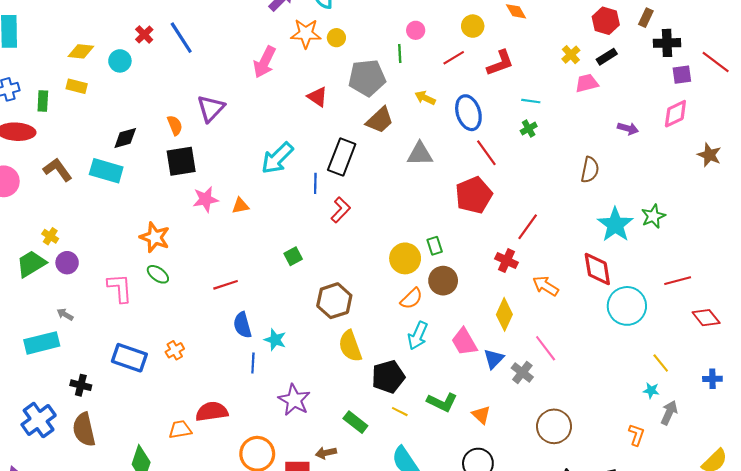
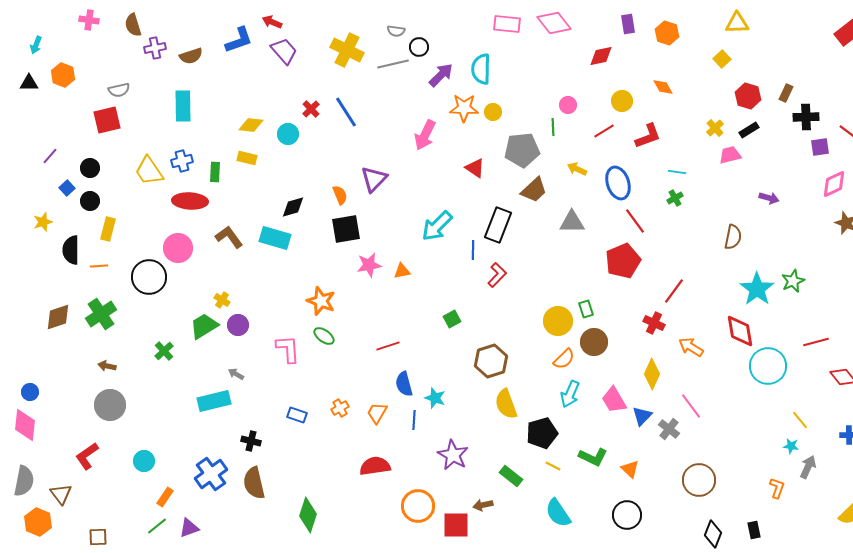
pink diamond: (675, 114) -> (834, 184), moved
blue rectangle: (129, 358) -> (297, 415), size x0.6
orange trapezoid: (180, 430) -> (377, 413), moved, turned -50

